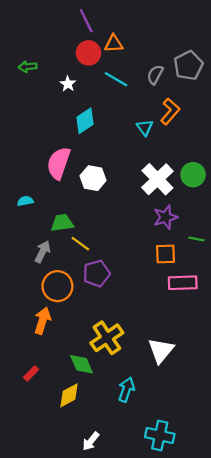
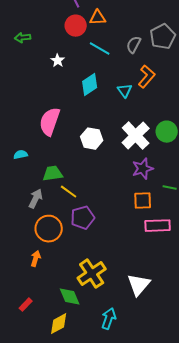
white star: (68, 84) -> (58, 61), moved
cyan diamond: (85, 121) -> (90, 85), moved
white hexagon: (93, 178) -> (92, 139), moved
orange arrow: (43, 321) -> (36, 259), size x0.7

